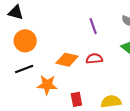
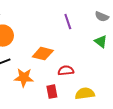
red semicircle: (94, 59) -> (66, 71), moved

